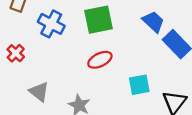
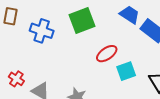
red cross: (16, 53) -> (16, 79), moved
red ellipse: (100, 60) -> (107, 54), moved

